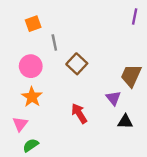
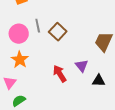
gray line: (54, 43) -> (38, 26), moved
purple triangle: (113, 98) -> (82, 66), moved

